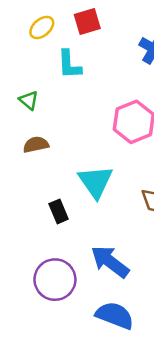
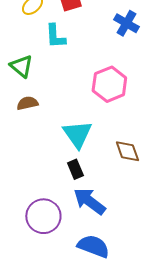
green triangle: (29, 100) -> (21, 66), size x1.4
black rectangle: (59, 211) -> (75, 169), moved

